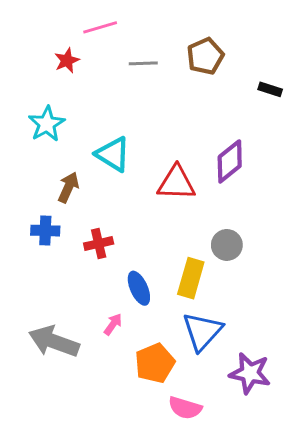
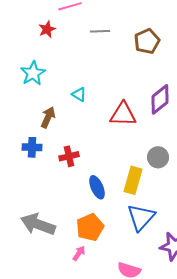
brown pentagon: (205, 56) -> (147, 41), moved
cyan triangle: (113, 154) -> (79, 94), size x0.6
pink arrow: (113, 324) -> (79, 253), moved
orange pentagon: (155, 363) -> (90, 227), moved

